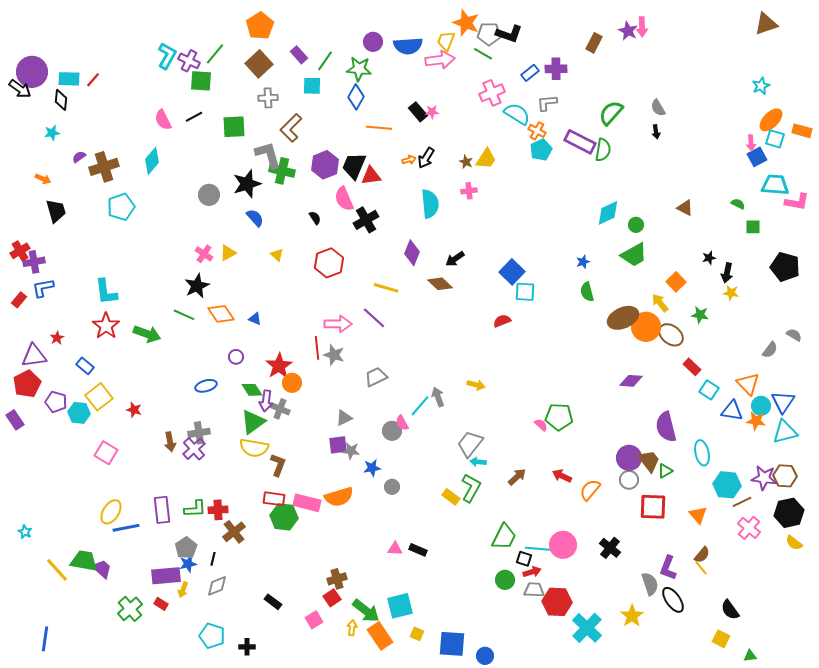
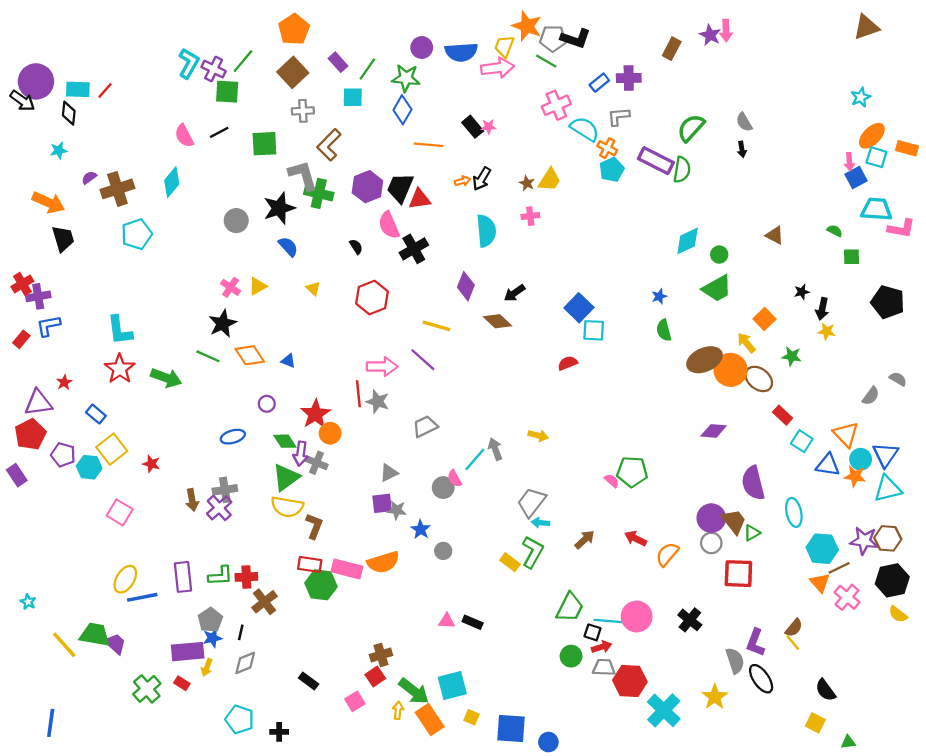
orange arrow: (43, 179) -> (48, 202), size x1.8
blue star: (372, 468) -> (421, 529), turned -30
orange triangle: (698, 515) -> (820, 583), moved

